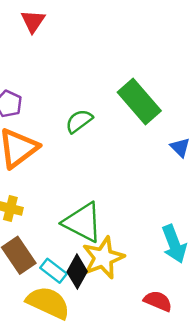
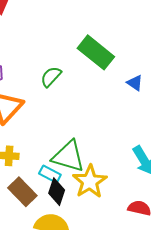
cyan rectangle: (54, 271) -> (50, 174), moved
black diamond: (77, 272) -> (57, 192), moved

